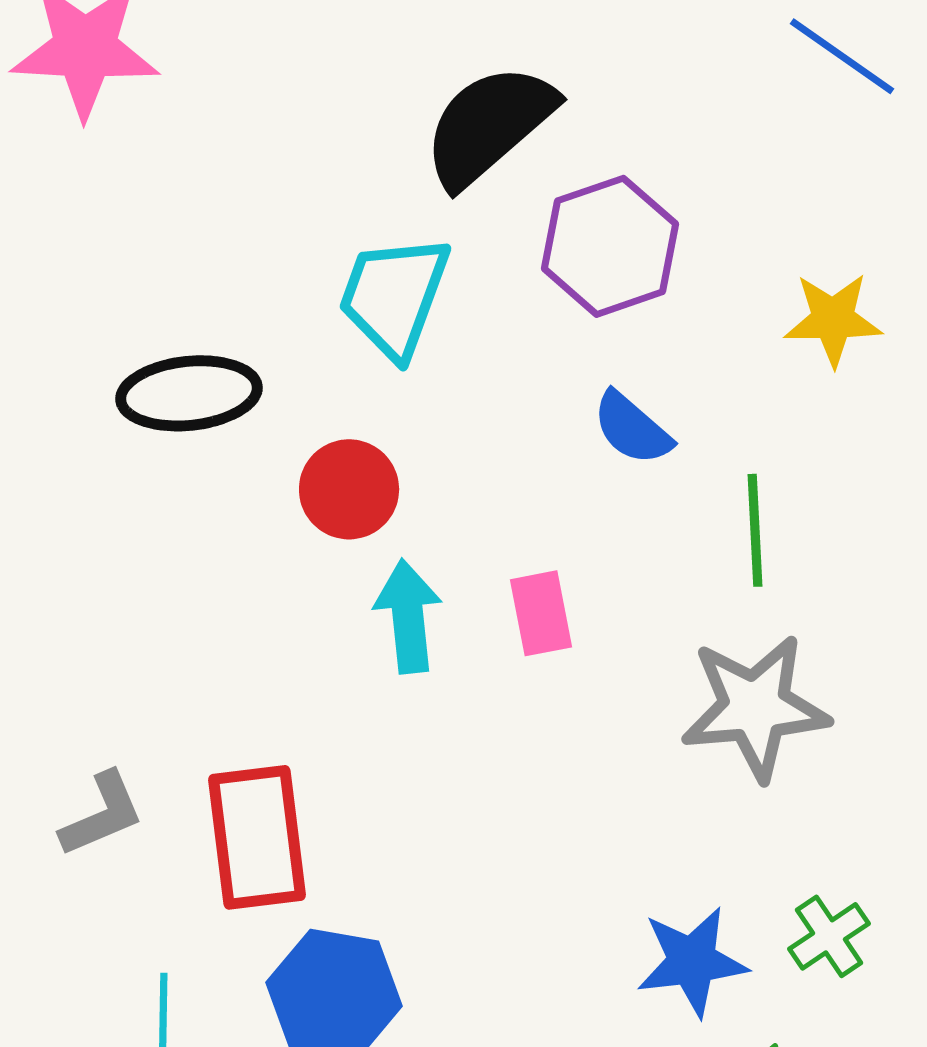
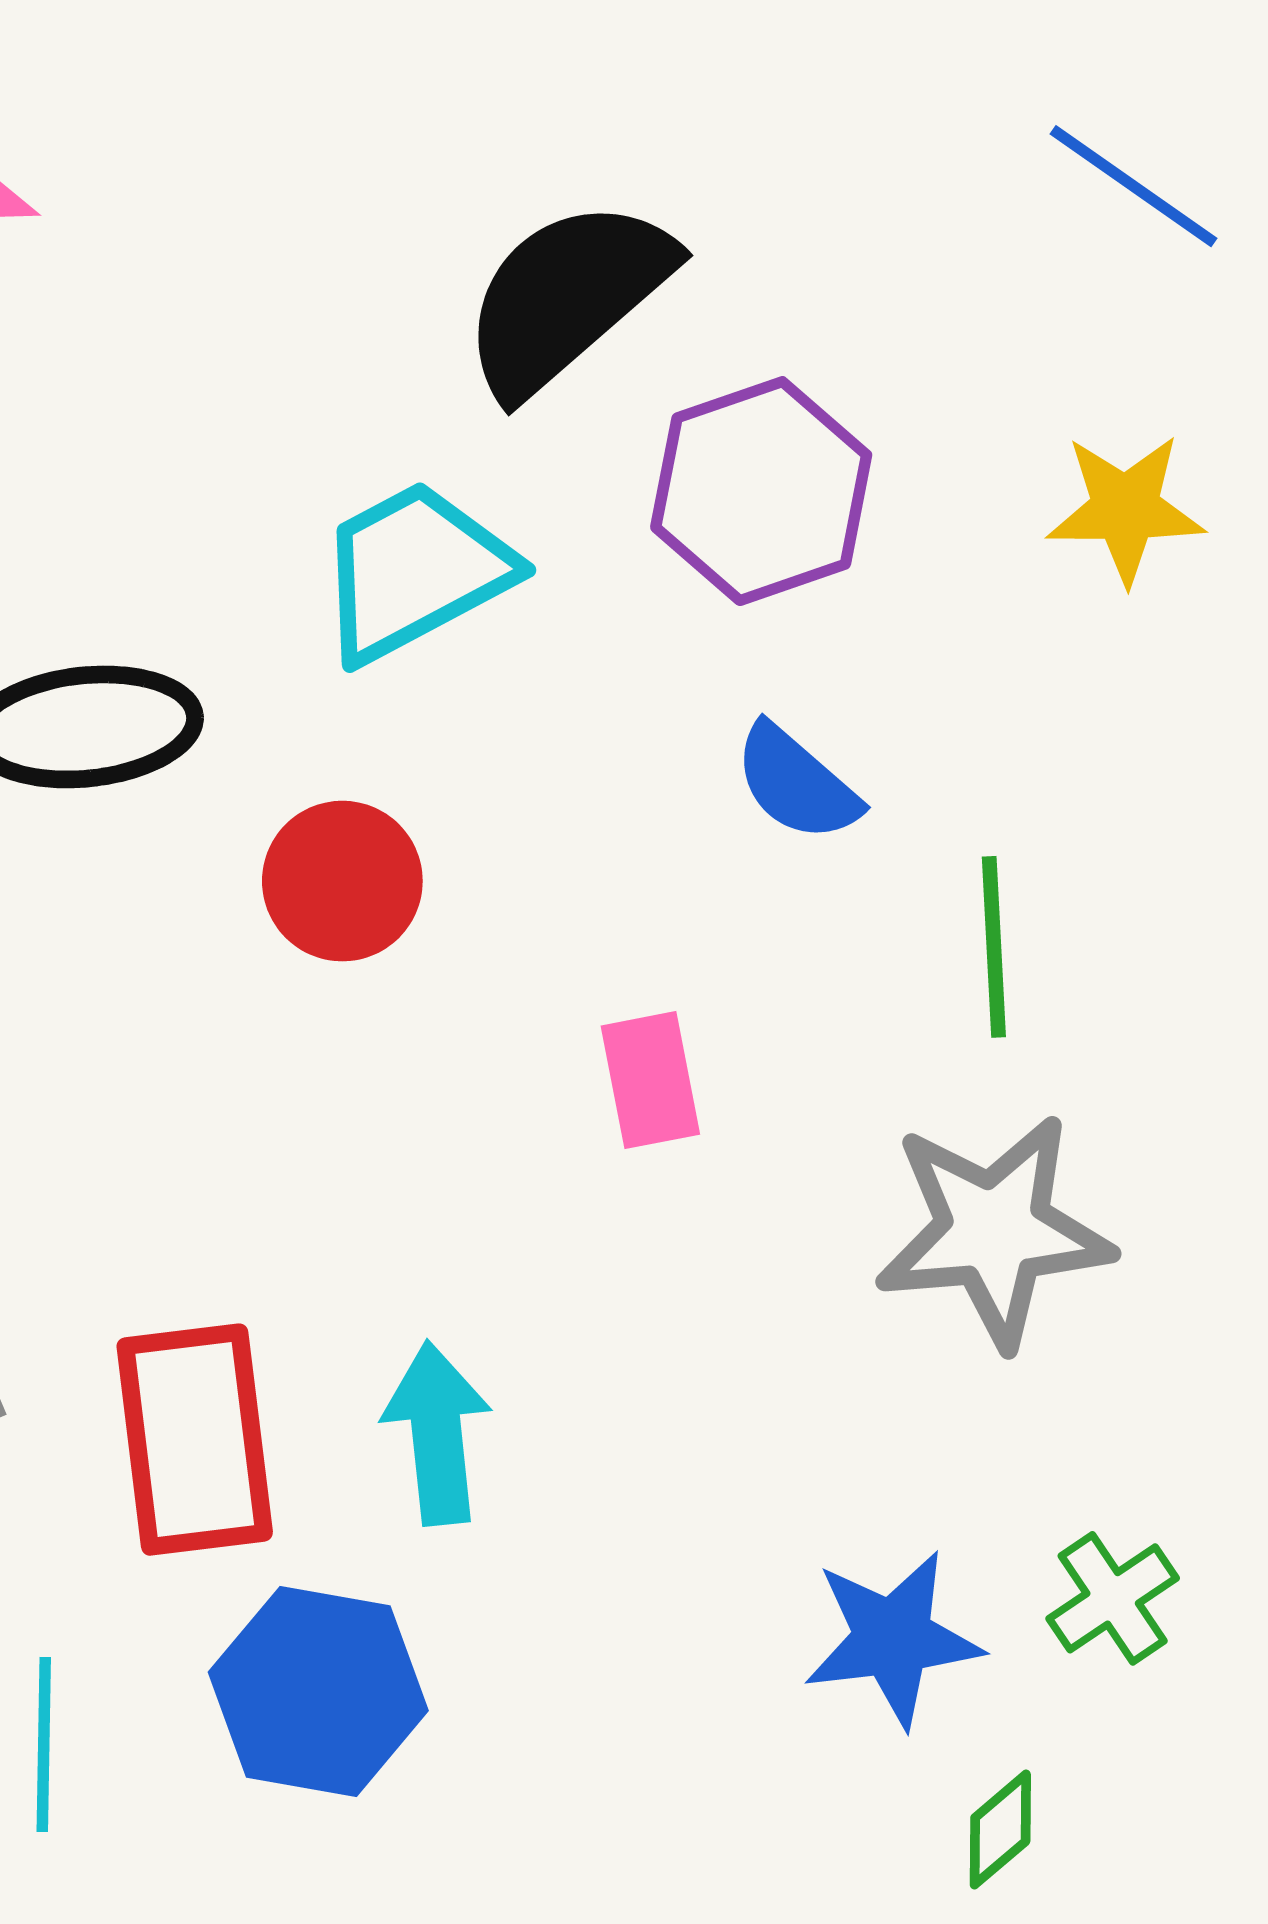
cyan trapezoid: (394, 296) -> (415, 571), turned 42
yellow star: (833, 319) -> (1125, 509), moved
cyan arrow: (408, 616) -> (437, 1433), moved

